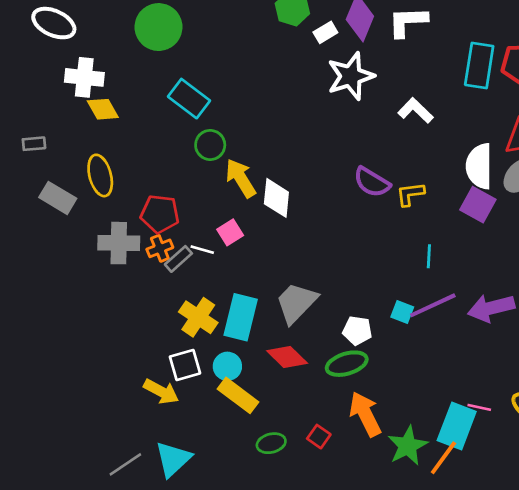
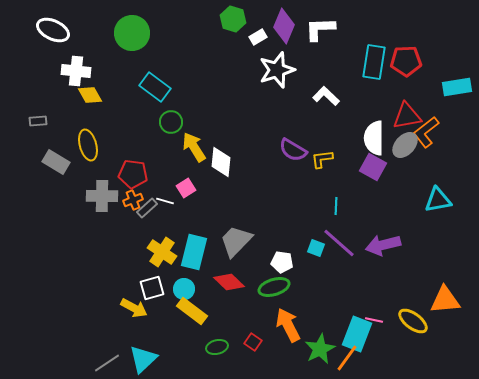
purple line: (433, 305) -> (339, 243), turned 66

